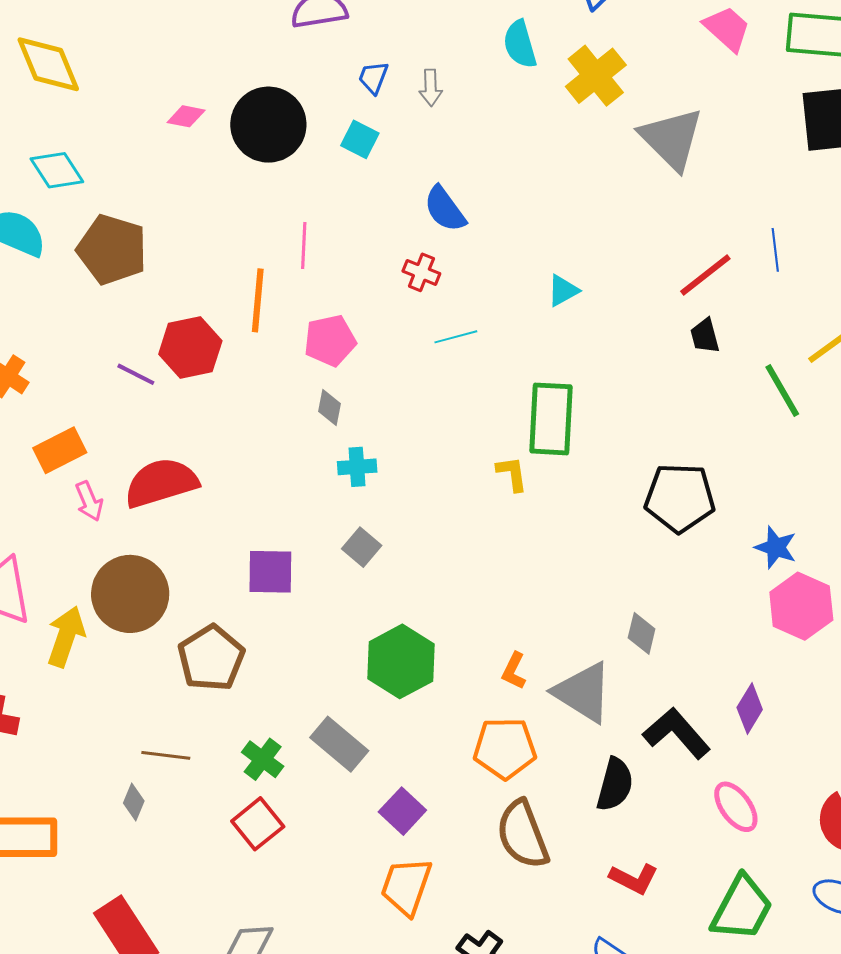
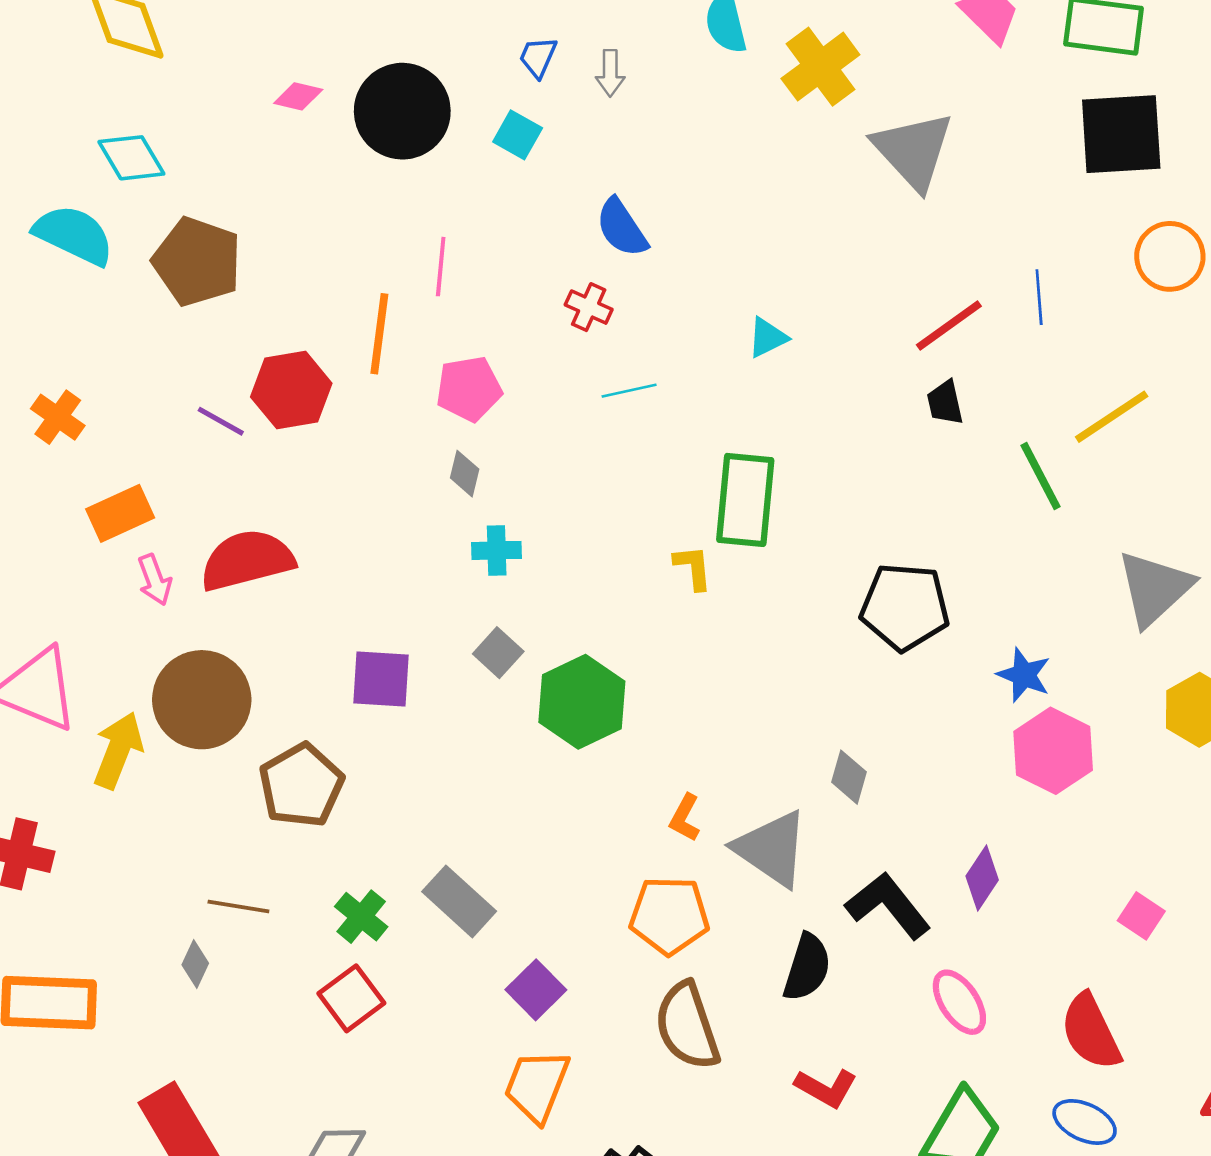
green hexagon: (401, 661) -> (582, 702), moved

